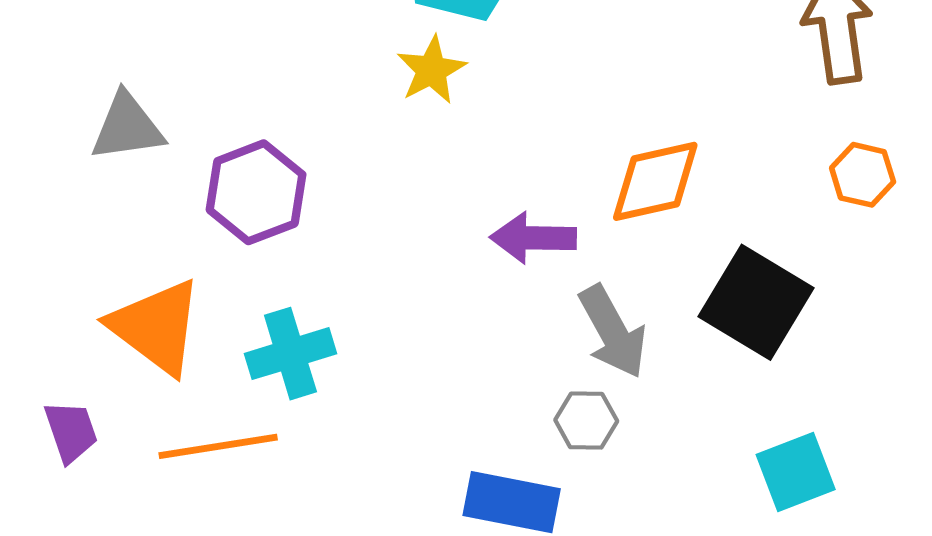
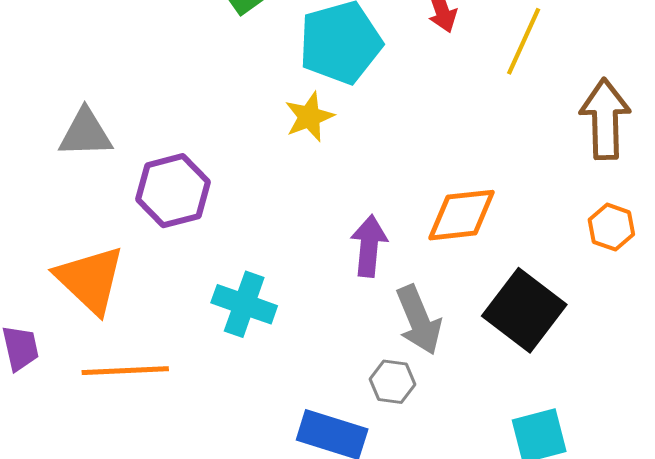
purple arrow: (533, 238) -> (369, 246), turned 88
cyan cross: (290, 354) -> (244, 304), moved, turned 30

